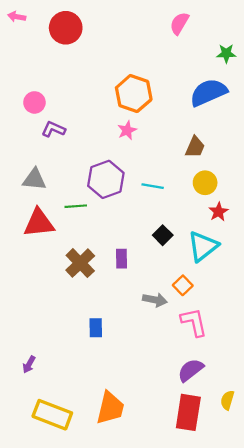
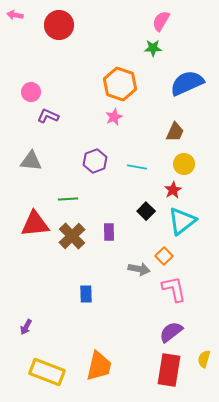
green star: (226, 53) -> (153, 48), moved
purple hexagon: (106, 179) -> (95, 161), size x0.7
green line: (76, 206) -> (68, 199), moved
red star: (218, 212) -> (173, 190), moved
red triangle: (39, 223) -> (35, 224), moved

